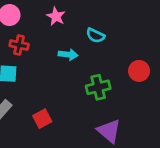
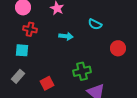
cyan semicircle: (95, 35) -> (95, 24), moved
green cross: (98, 87) -> (82, 71), moved

